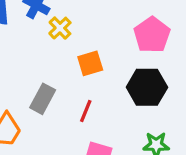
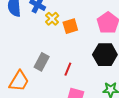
orange square: (90, 63) -> (70, 26), moved

